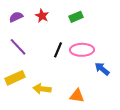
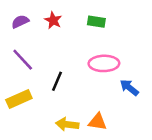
green rectangle: (76, 17) -> (96, 22), turned 32
black line: (58, 50) -> (57, 81), moved
yellow arrow: (42, 89) -> (67, 124), moved

